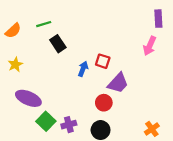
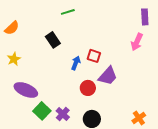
green line: (44, 24) -> (68, 12), moved
red circle: (104, 103) -> (88, 88), moved
purple cross: (69, 125) -> (63, 114), turned -32

